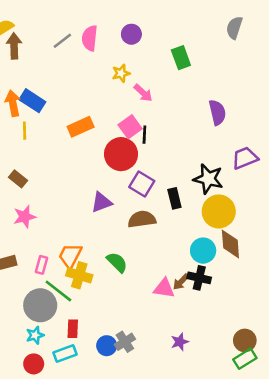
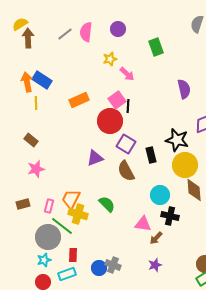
brown semicircle: (142, 219) -> (126, 171), turned -110
cyan circle: (203, 251) -> (160, 195), moved
brown arrow: (181, 282) -> (156, 238), moved
gray cross: (125, 342) -> (113, 265), turned -35

